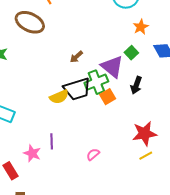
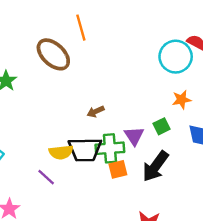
purple triangle: (112, 67) -> (134, 136), size x0.7
black arrow: (136, 85) -> (156, 166), size x1.5
purple line: (52, 141) -> (46, 177), moved, turned -63

